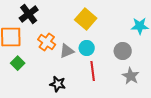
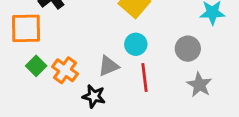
orange cross: (47, 42) -> (65, 70), moved
gray triangle: (67, 51) -> (108, 66), moved

